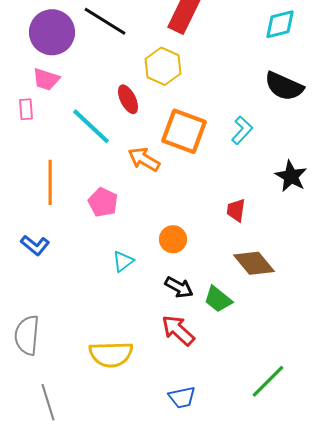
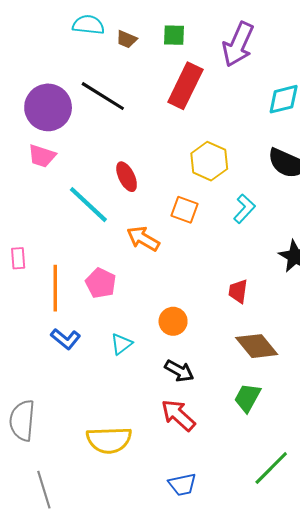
yellow hexagon: (163, 66) -> (209, 161), moved
pink rectangle: (26, 109) -> (18, 258), moved
orange square: (184, 131) -> (184, 210), size x0.6
orange line: (50, 182) -> (55, 288), moved
blue L-shape: (35, 245) -> (66, 339), moved
green trapezoid: (218, 299) -> (247, 398), moved, turned 80

